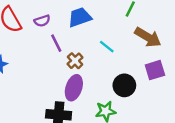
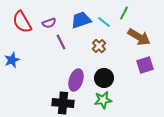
cyan line: (107, 47) -> (104, 22), moved
brown cross: (75, 61) -> (99, 46), moved
black circle: (124, 85) -> (104, 78), moved

